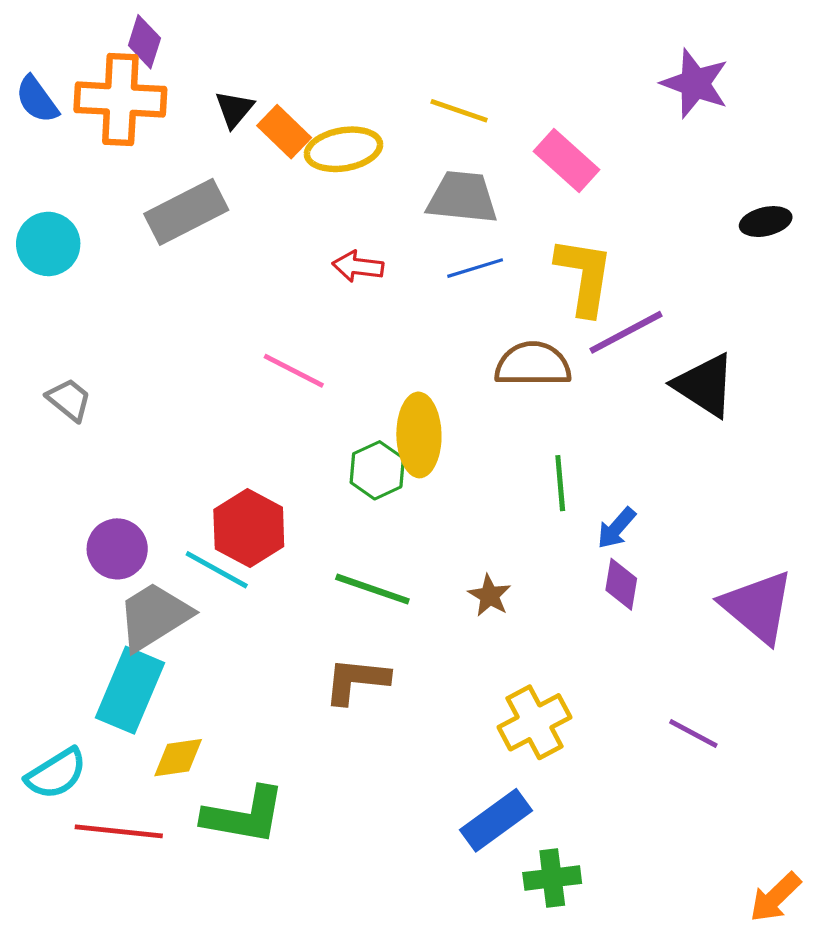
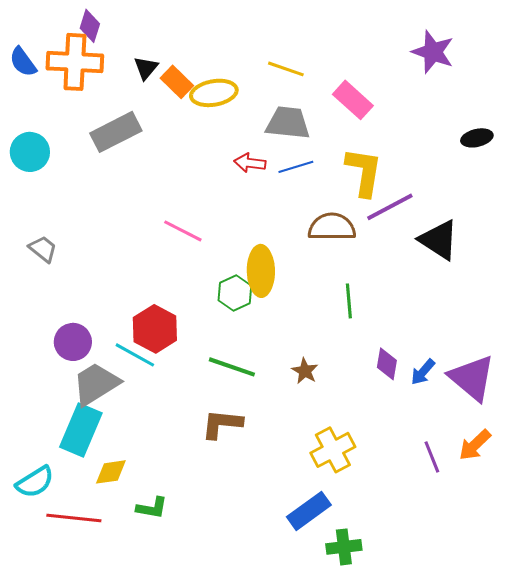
red arrow: (358, 266) -> (250, 163), moved
blue arrow: (616, 528) -> (423, 372), moved
purple line: (693, 734) -> (432, 457), turned 40
green L-shape: (244, 815) -> (152, 508), size x0.6
orange arrow: (775, 897) -> (475, 445), moved

